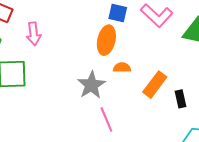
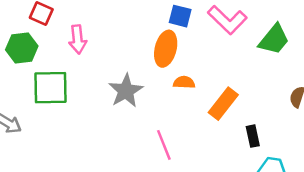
gray star: (91, 85) -> (126, 91), moved
black rectangle: (181, 99) -> (253, 136), moved

